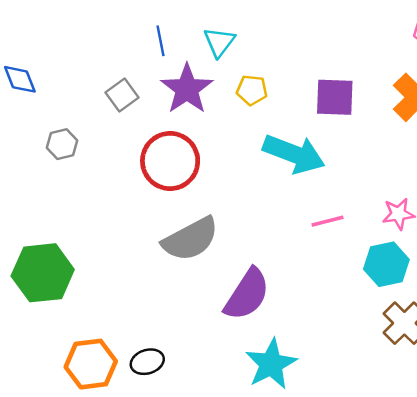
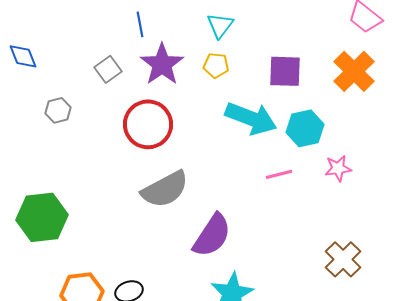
cyan triangle: (219, 42) -> (220, 25), moved
cyan hexagon: (386, 264) -> (305, 128), moved

